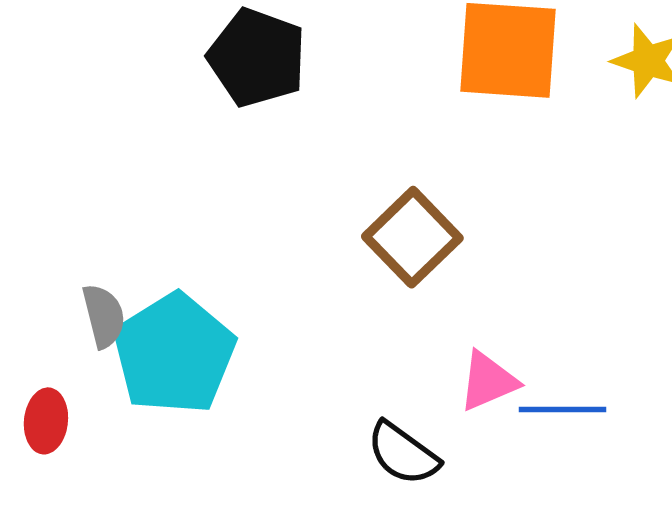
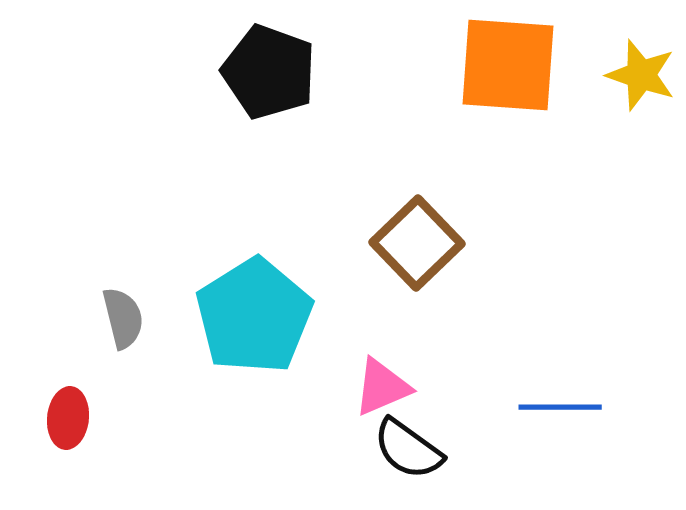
cyan pentagon: (174, 354) -> (254, 316), moved
pink triangle: (488, 381) -> (382, 387), moved

